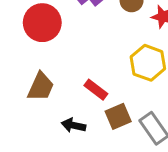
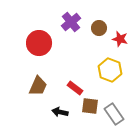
brown square: (118, 116) -> (90, 106), turned 30

